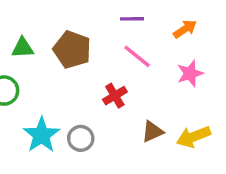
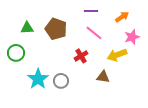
pink star: (190, 73) -> (132, 37), moved
brown triangle: (153, 132) -> (103, 77), turned 32
yellow arrow: (194, 137) -> (117, 55), moved

